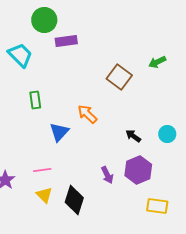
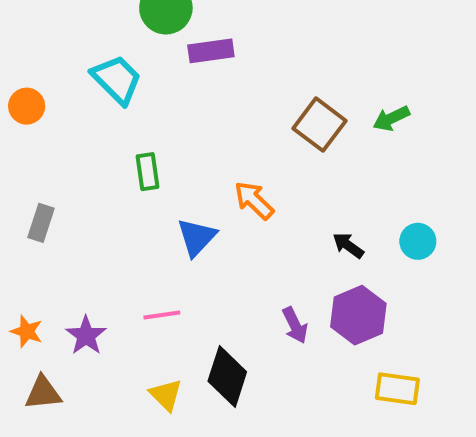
green arrow: (157, 62) -> (391, 118), moved
yellow triangle: (44, 195) -> (166, 395), moved

